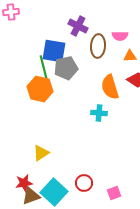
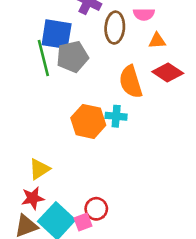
orange hexagon: (40, 89) -> (88, 121), moved
red star: (24, 183) -> (33, 198), moved
pink square: (114, 193) -> (83, 222), moved

